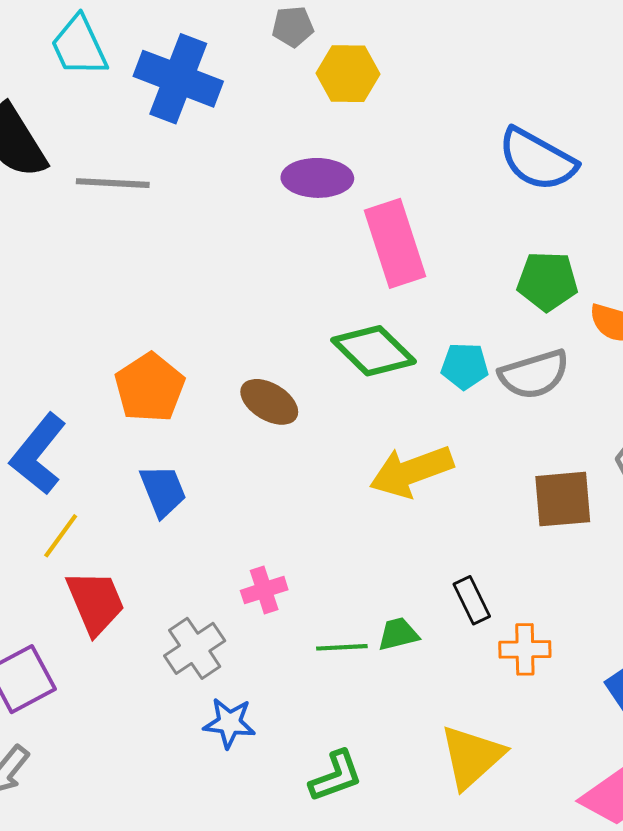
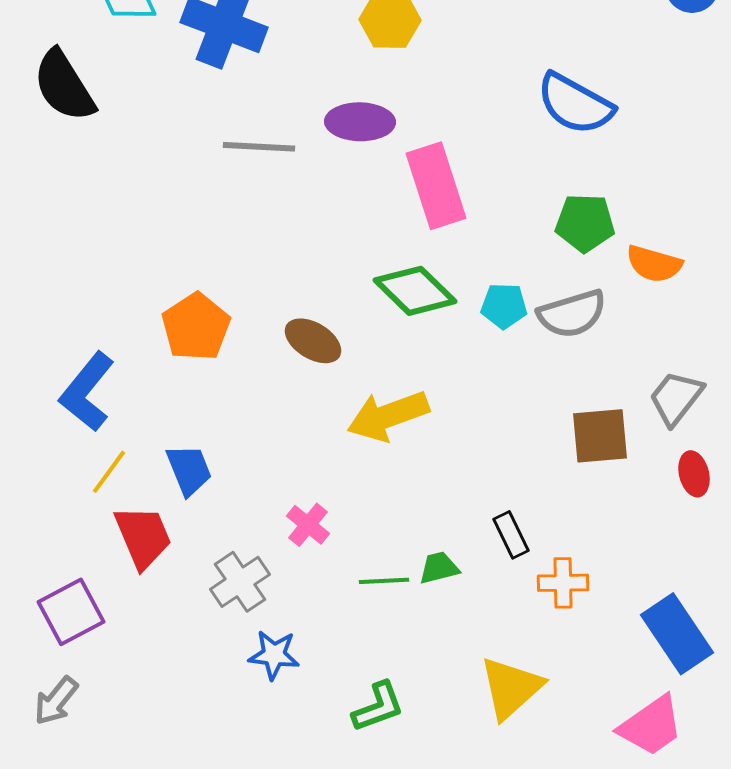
gray line: (113, 183) -> (259, 147), moved
yellow arrow: (411, 471) -> (388, 416), moved
blue trapezoid: (163, 491) -> (189, 470), moved
pink cross: (264, 590) -> (308, 525), turned -33

